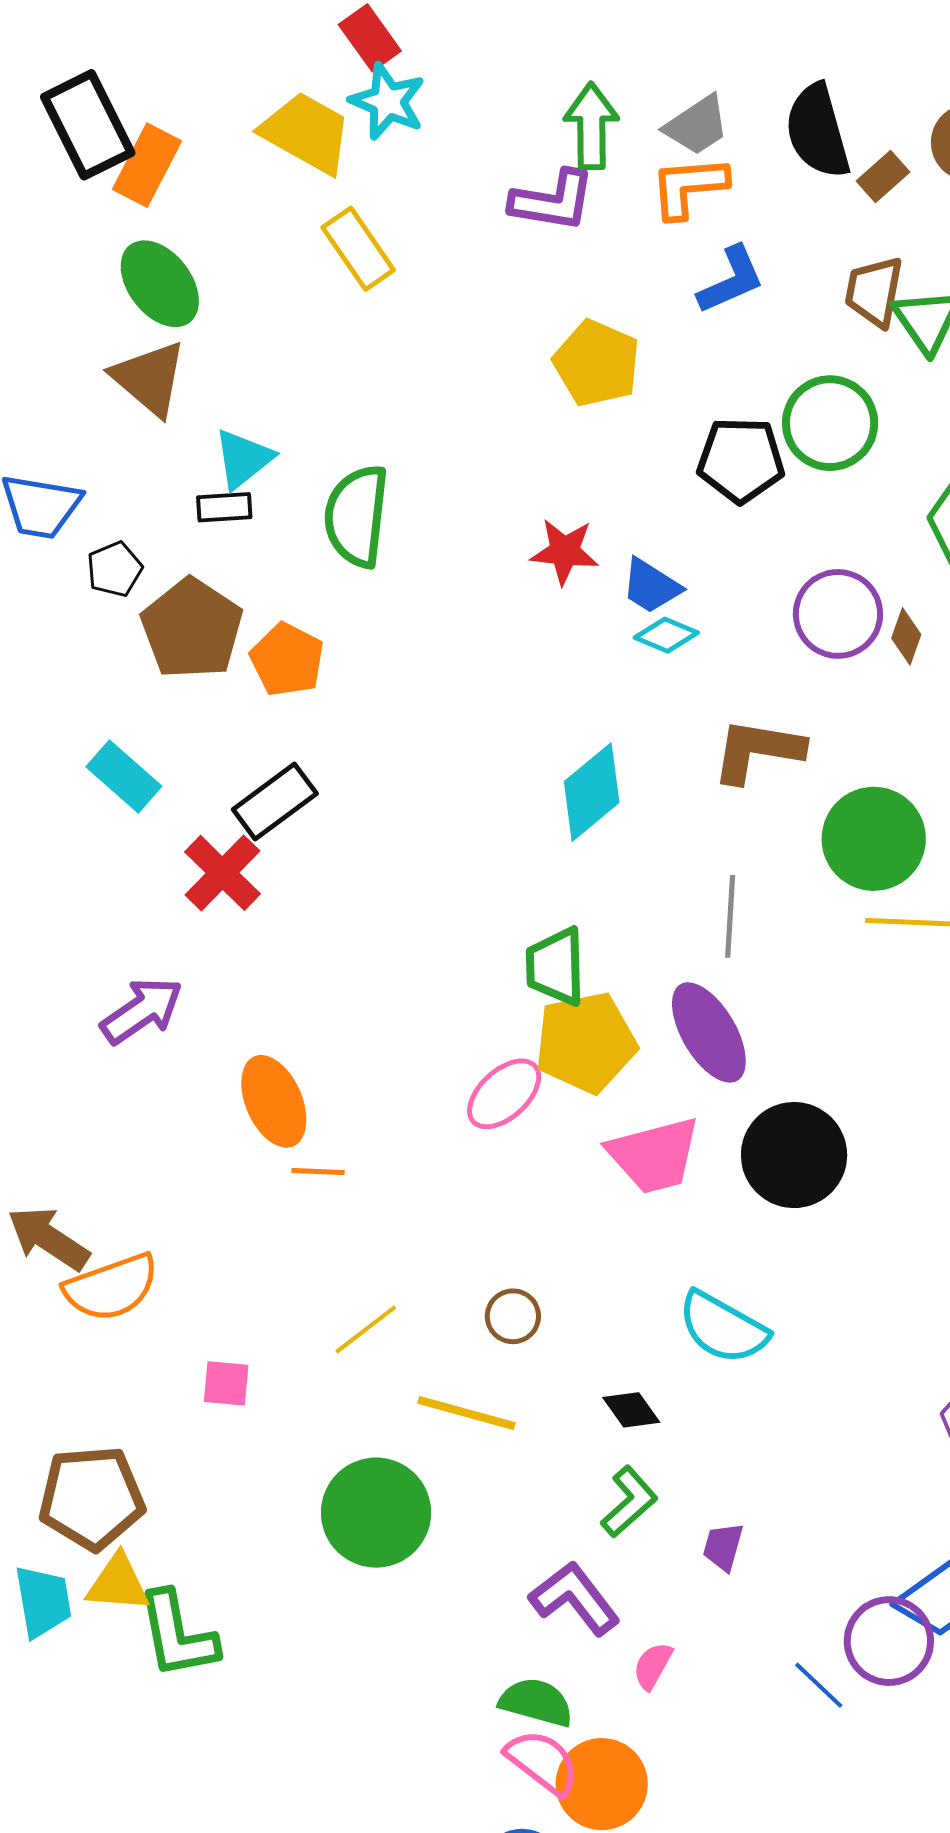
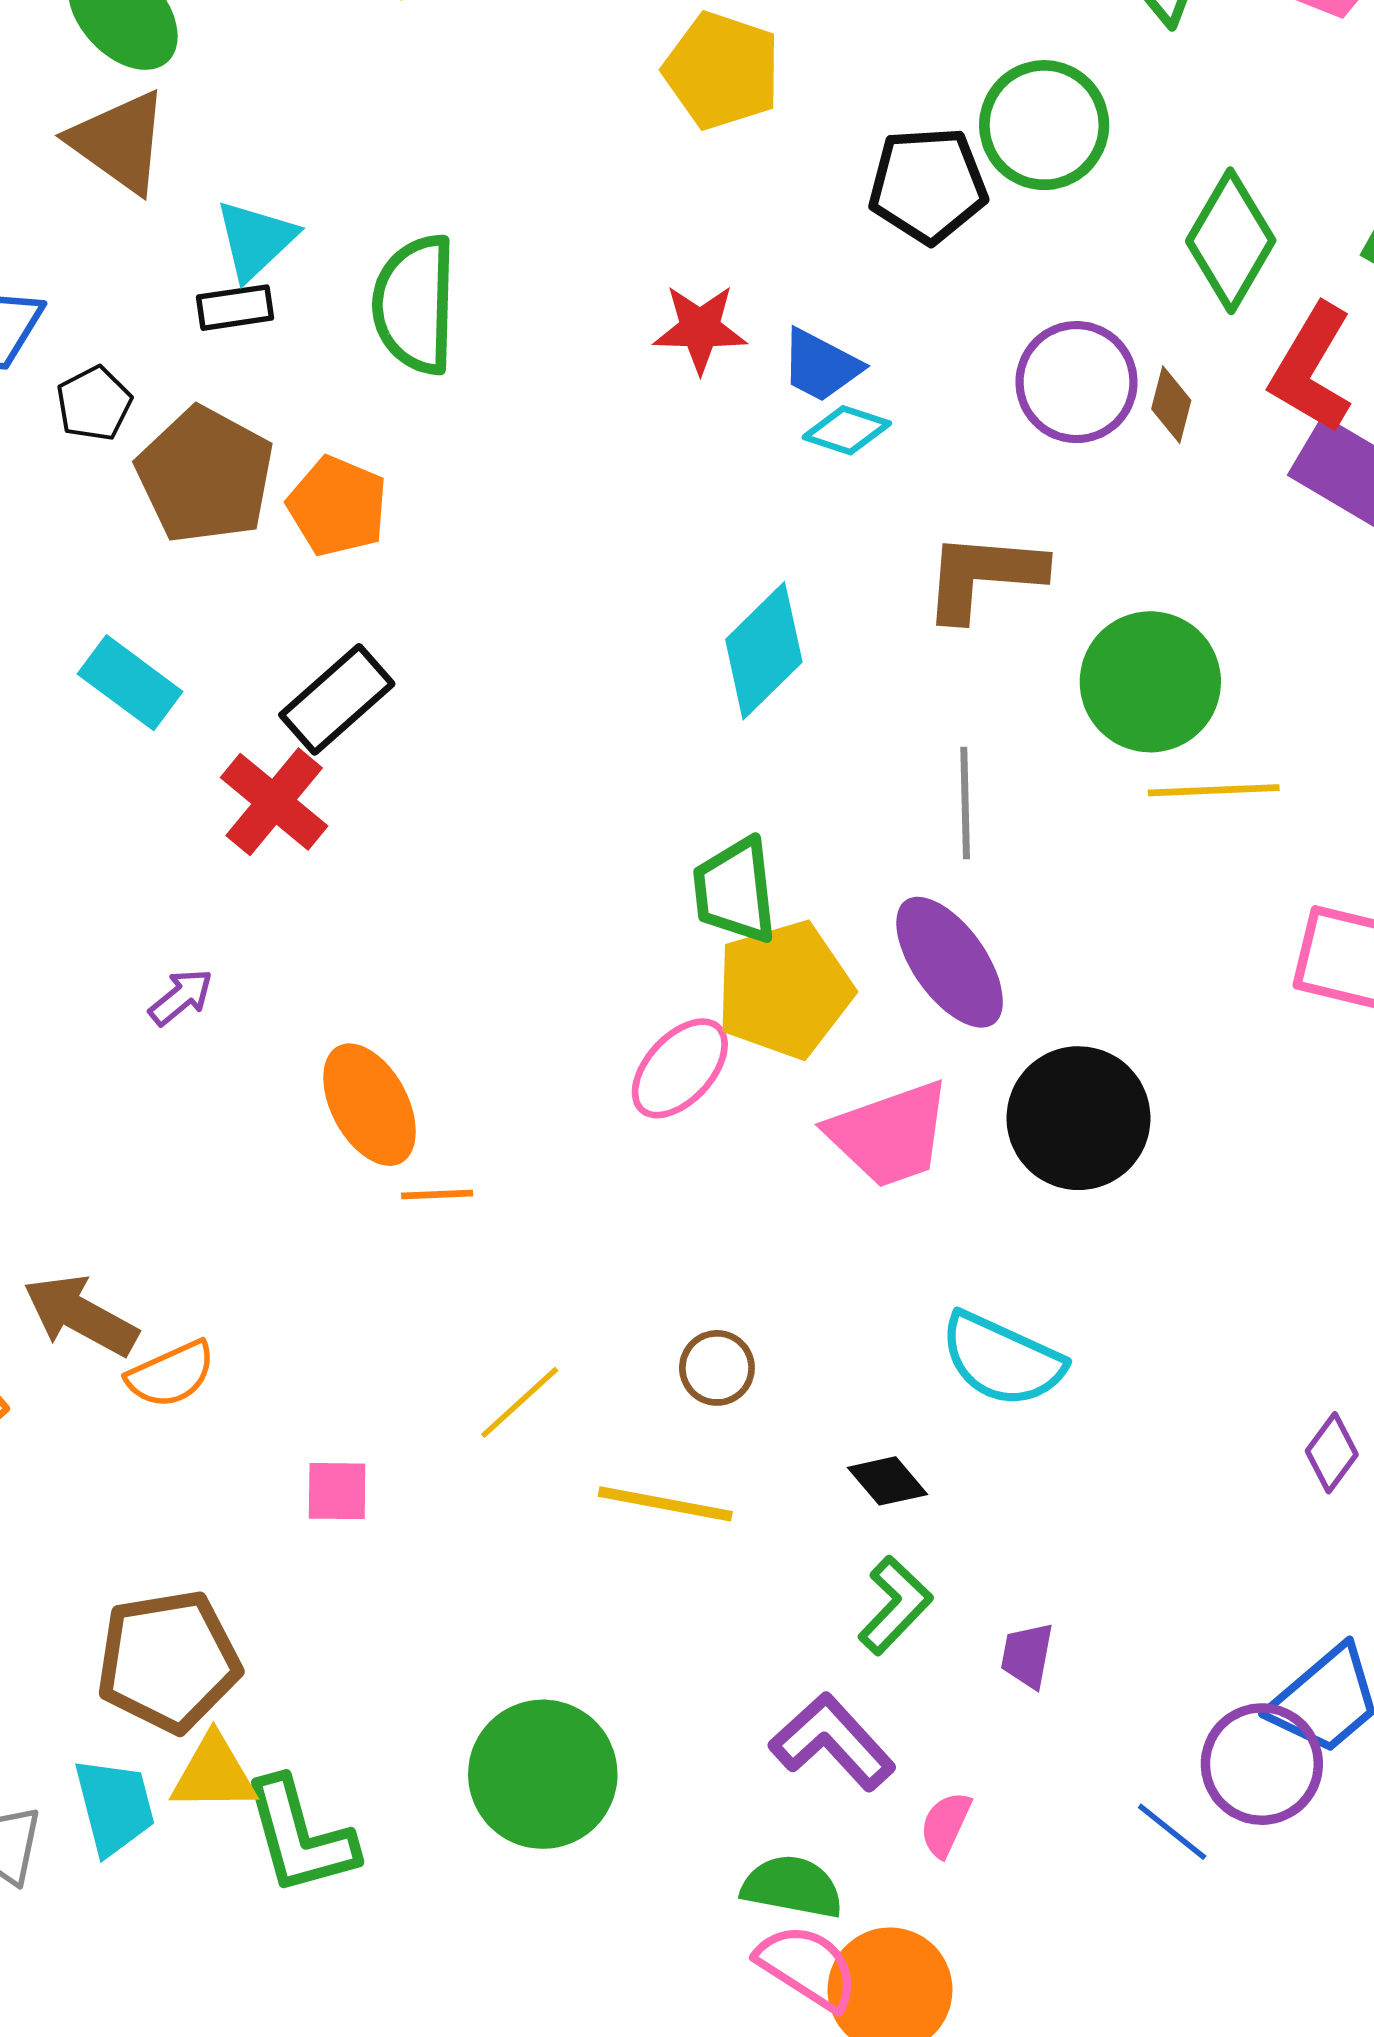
purple arrow: (142, 1011) -> (181, 997), size x0.6
orange semicircle: (111, 1287) -> (171, 1374), size x0.7
green circle: (376, 1513) -> (543, 1774), moved

